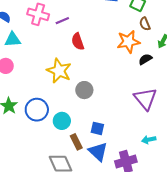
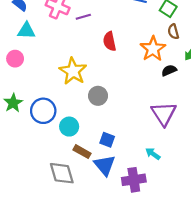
red semicircle: (78, 41) -> (110, 41), moved
orange star: (128, 42) -> (153, 49), turned -30
cyan arrow: (149, 140) -> (153, 154), moved, turned 40
brown rectangle: (76, 142) -> (82, 152), turned -42

